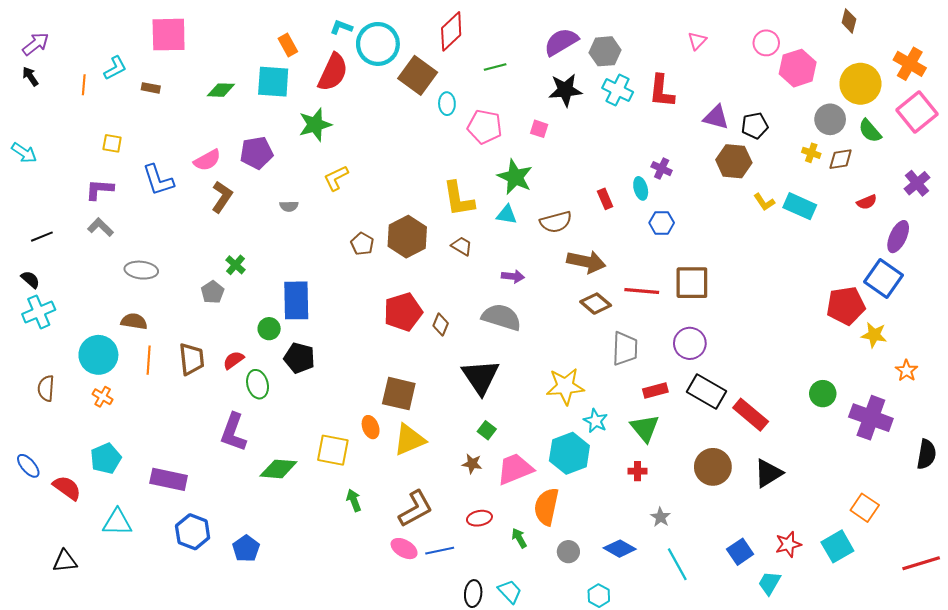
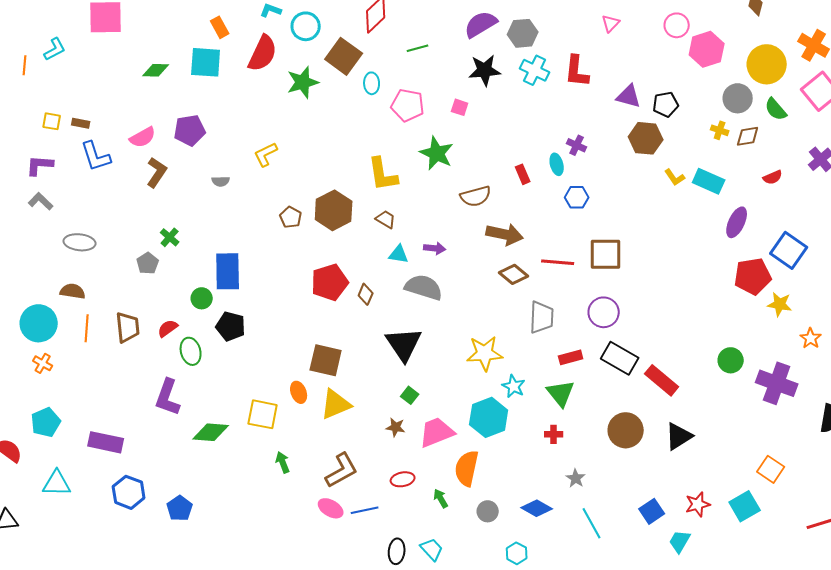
cyan circle: (378, 44) -> (306, 26), size x0.7
brown rectangle: (151, 88) -> (81, 123), moved
green star: (315, 125) -> (303, 82), moved
cyan triangle: (507, 215) -> (399, 254), moved
purple ellipse: (898, 237) -> (737, 222), moved

